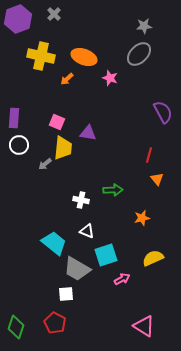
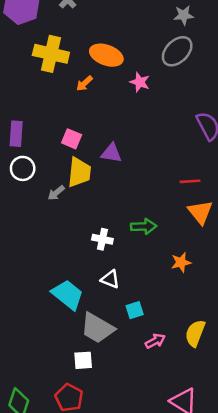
red line: (149, 155) -> (190, 181), turned 70
orange triangle: (157, 179) -> (200, 212), size x1.5
cyan square: (106, 255) -> (135, 310), size x0.6
yellow semicircle: (153, 258) -> (195, 333), moved, turned -45

